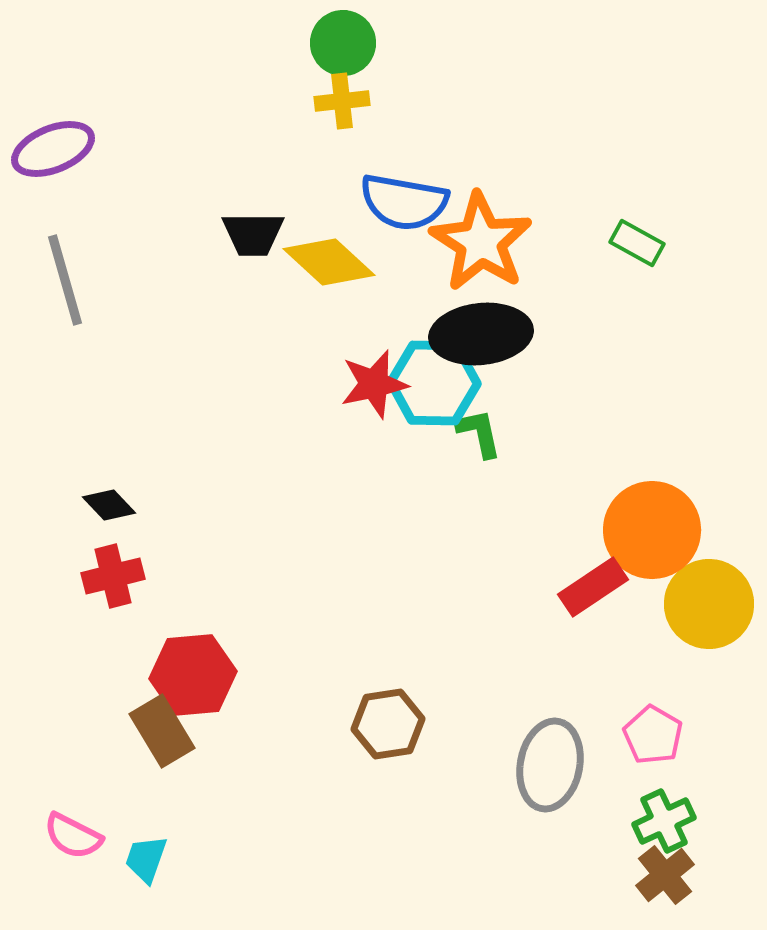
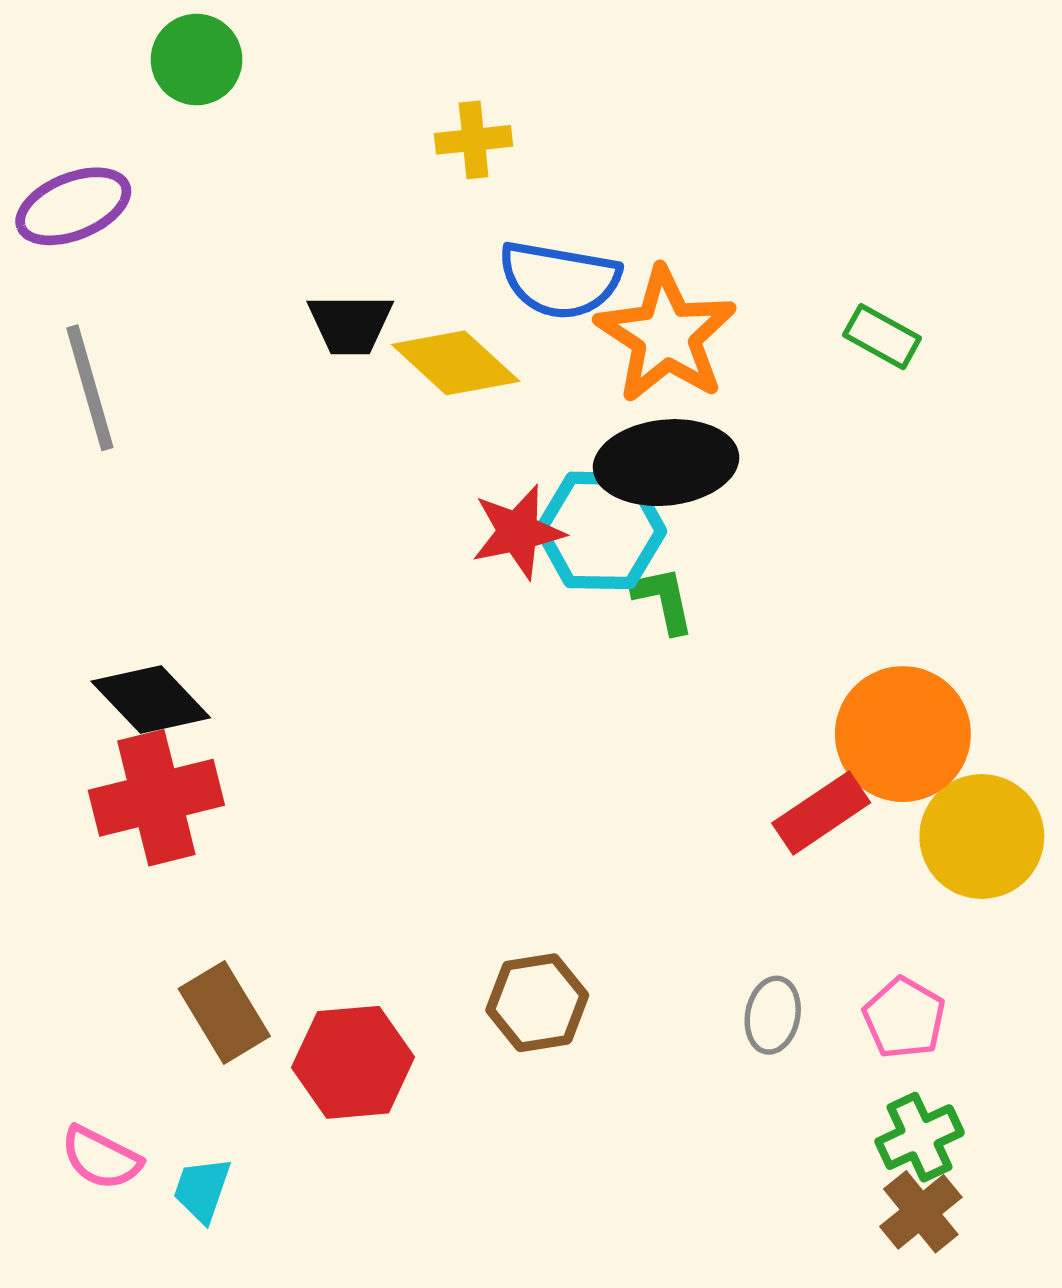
green circle: (343, 43) -> (197, 60), moved
black diamond: (109, 505) -> (151, 699), size x1.6
red cross: (113, 576) -> (156, 798), size x1.5
red hexagon: (193, 675) -> (353, 1062), moved
gray ellipse: (550, 765) -> (773, 1015), moved, size x0.6

